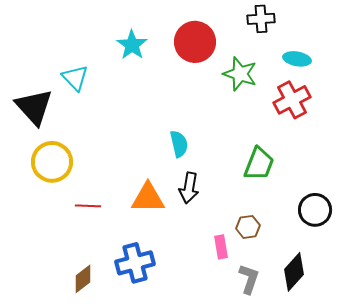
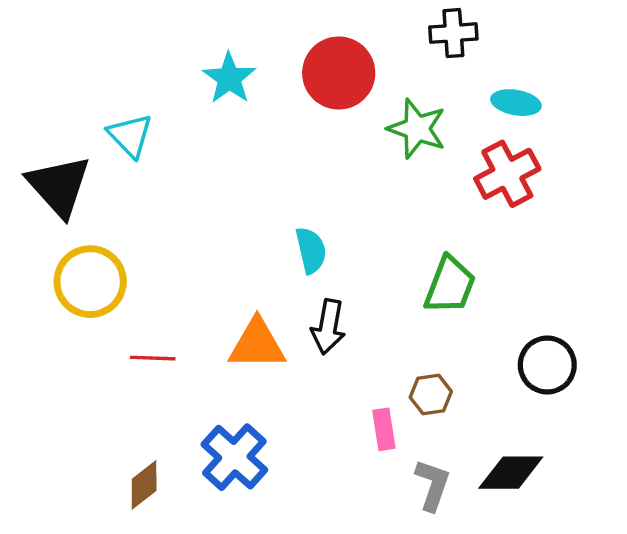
blue cross: (135, 263) -> (234, 457), turned -33
black diamond: (294, 272) -> (511, 473), turned 48

